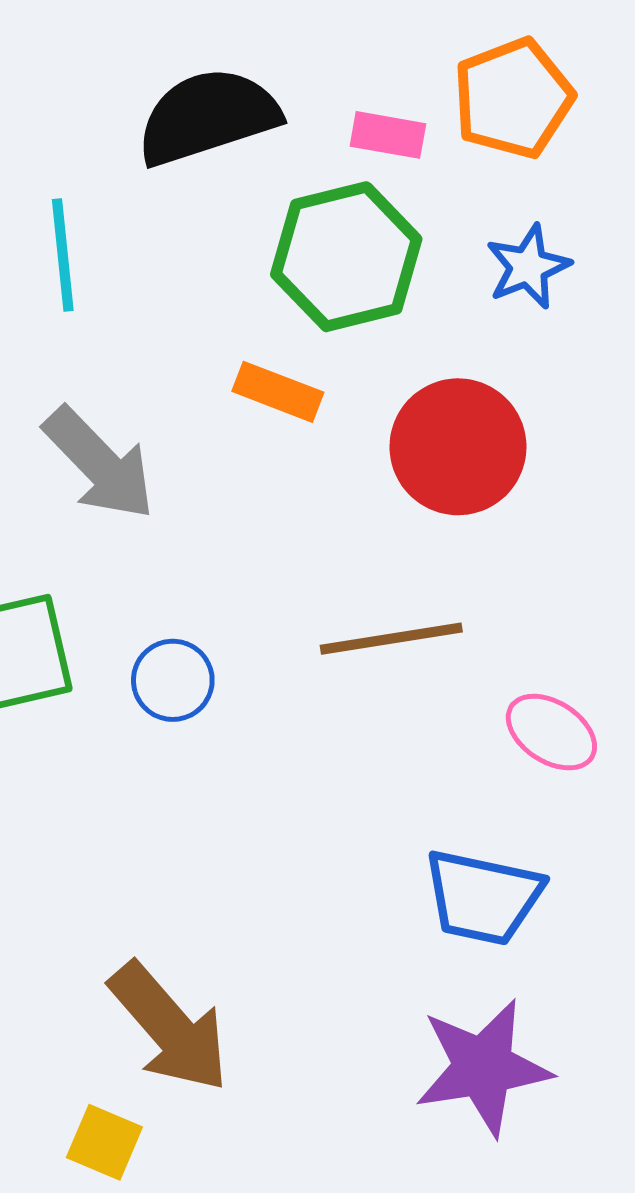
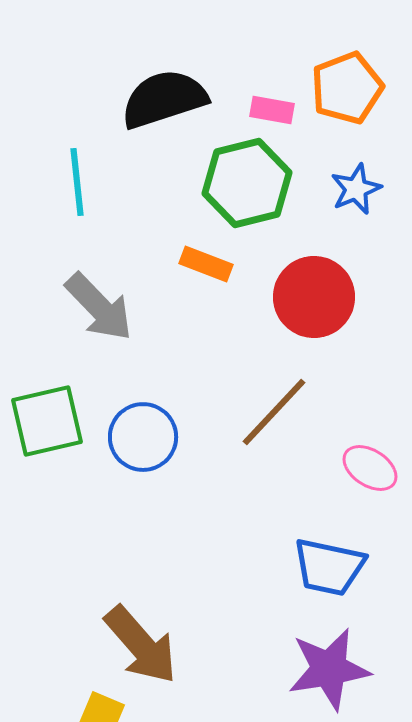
brown line: (391, 639) -> (274, 412), turned -38
blue circle: (173, 680) -> (143, 437), size x1.4

